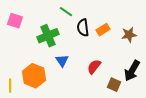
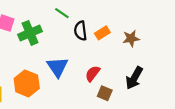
green cross: (48, 36) -> (30, 33), moved
blue triangle: (62, 61) -> (57, 67), size x1.5
brown square: (114, 85) -> (105, 93), moved

